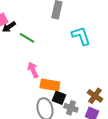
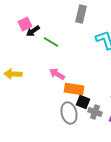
pink arrow: (33, 70) -> (57, 74), turned -35

